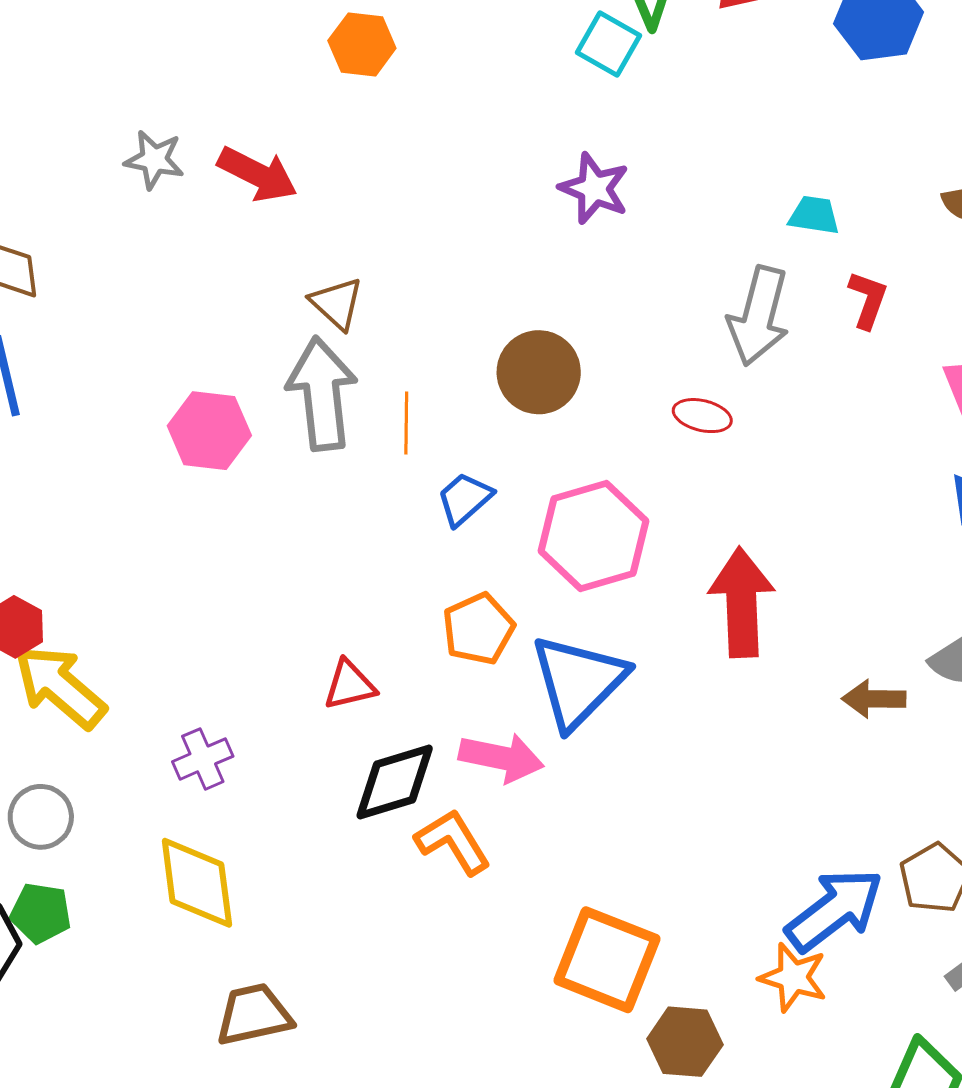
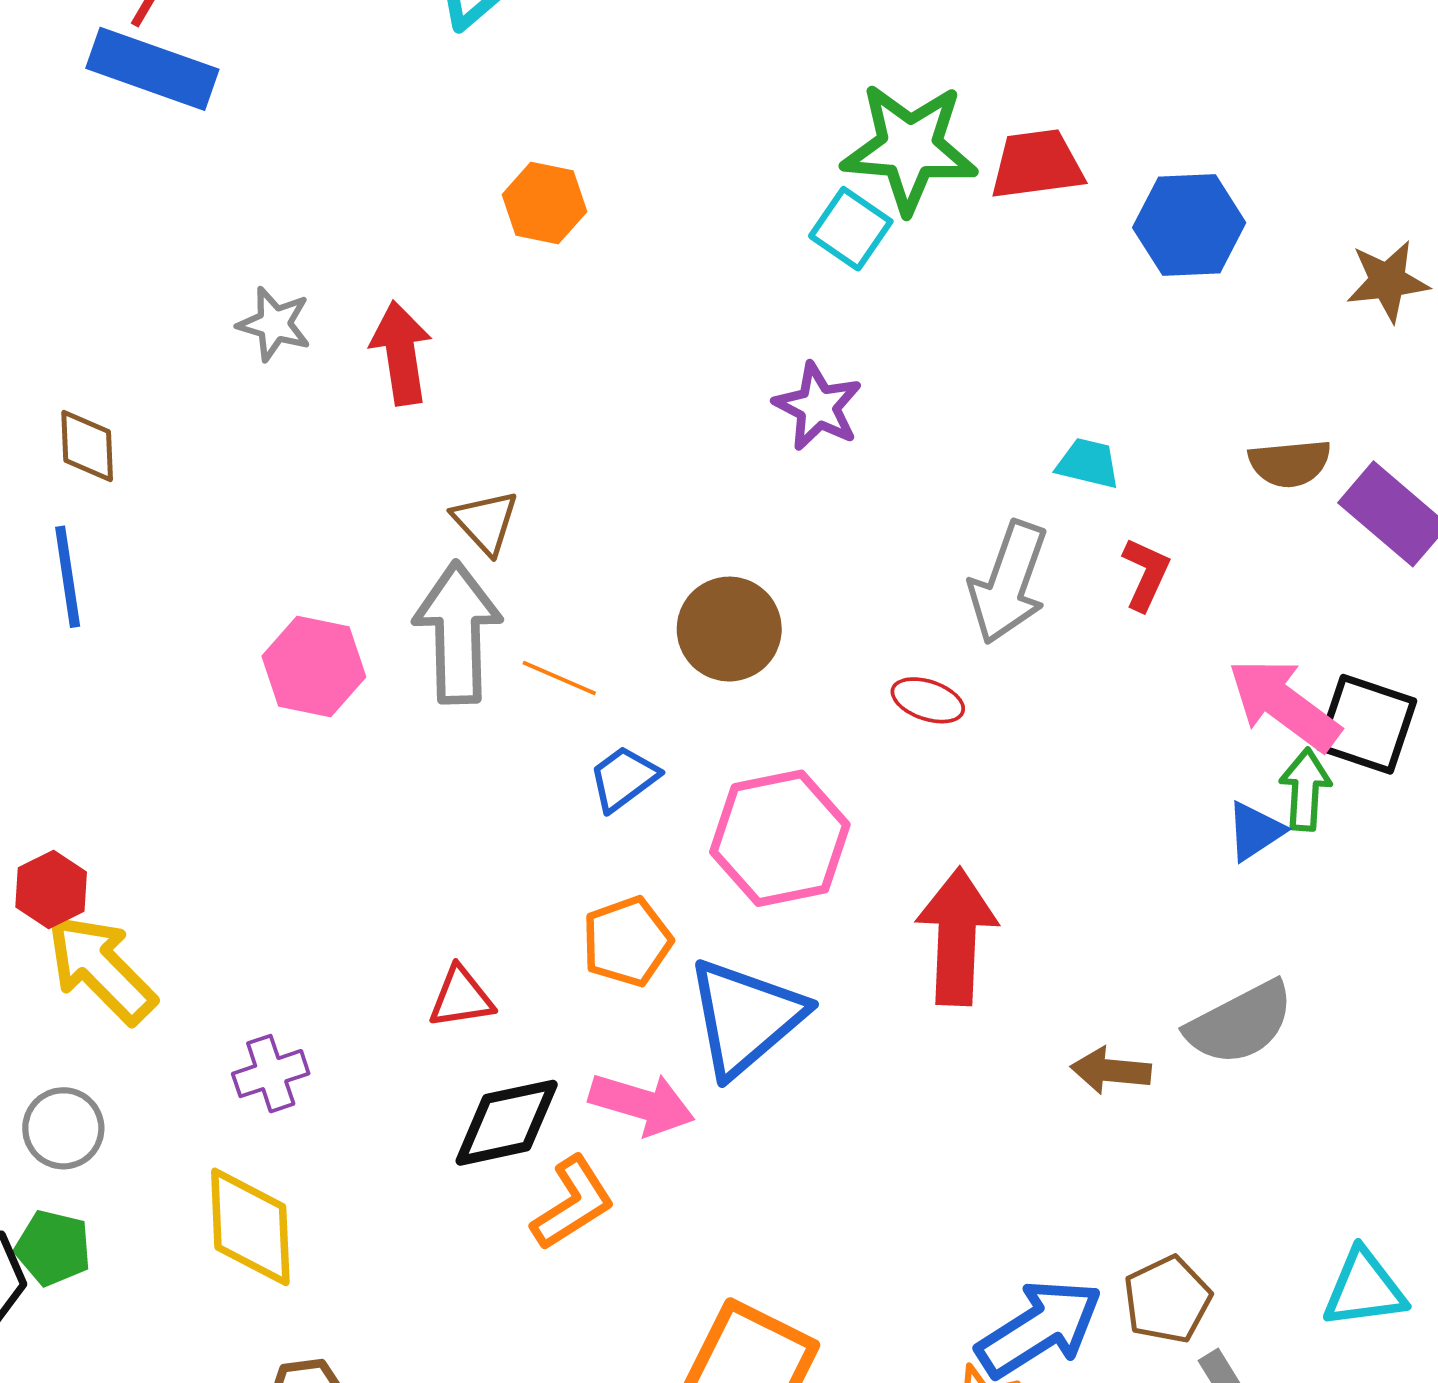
red arrow: (258, 174) -> (401, 353), turned -130
orange line: (406, 423) -> (559, 678), turned -72
orange L-shape: (453, 842) -> (573, 1203), turned 84

